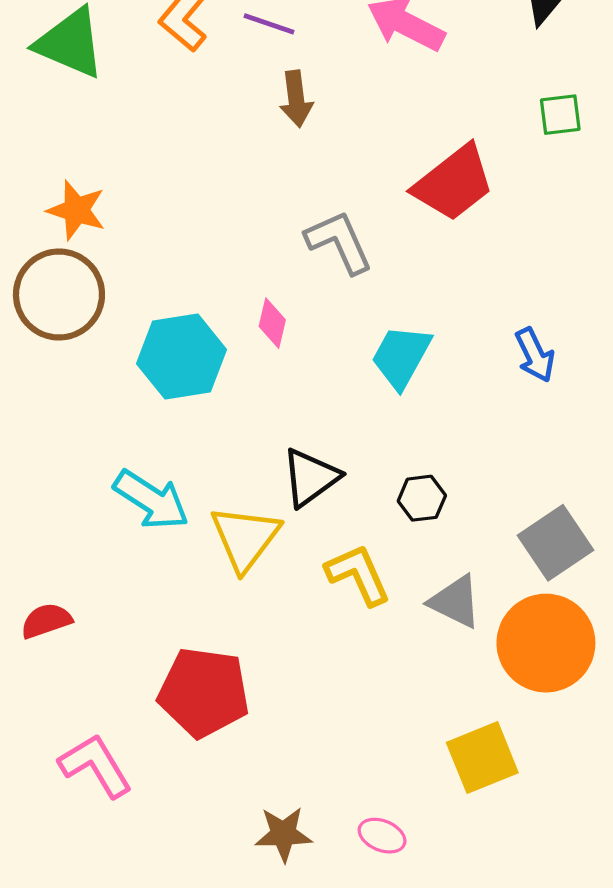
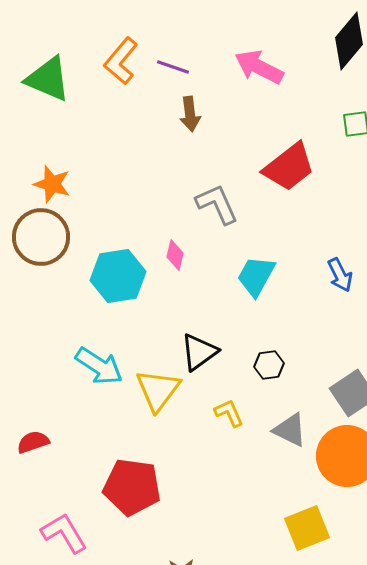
yellow L-shape: (358, 575) -> (229, 413), size x0.7

